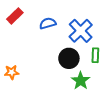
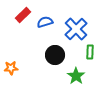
red rectangle: (15, 16) -> (23, 15), moved
black circle: (69, 58) -> (55, 55), moved

